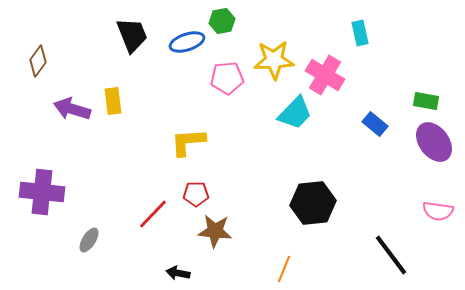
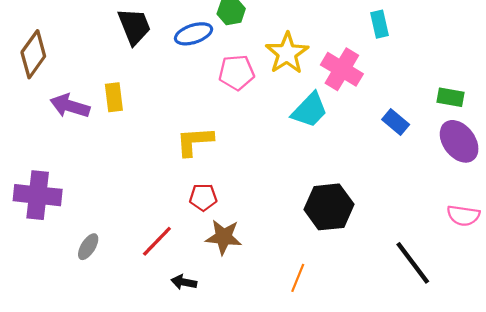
yellow star: (274, 60) -> (287, 53), turned -30
brown diamond: (38, 61) -> (33, 54), size x1.4
red line: (153, 214) -> (157, 241), moved

